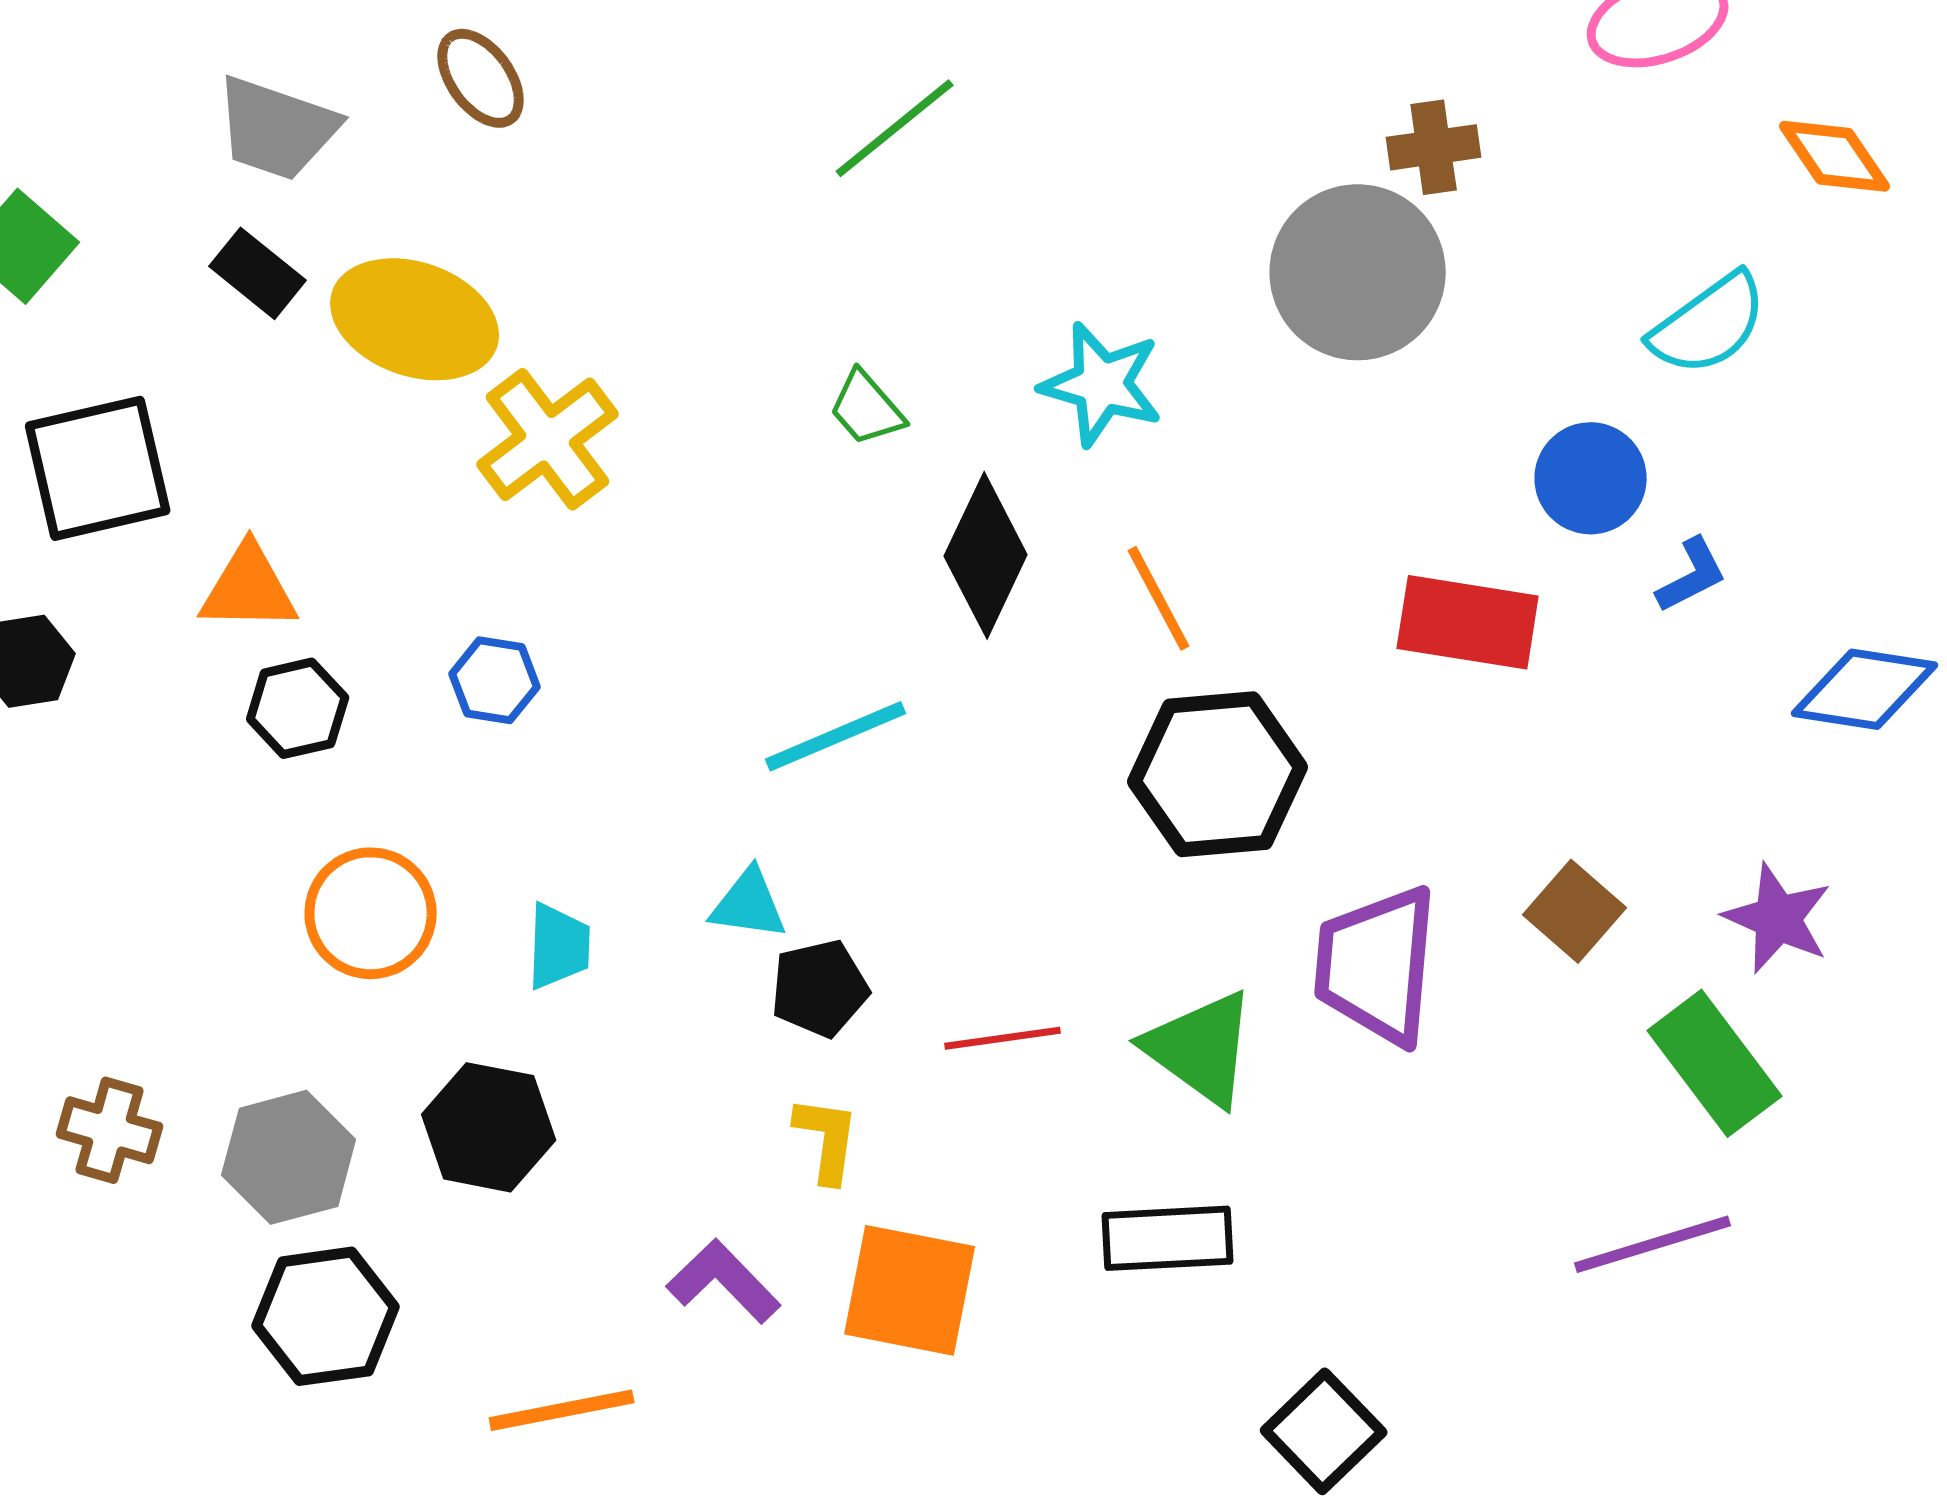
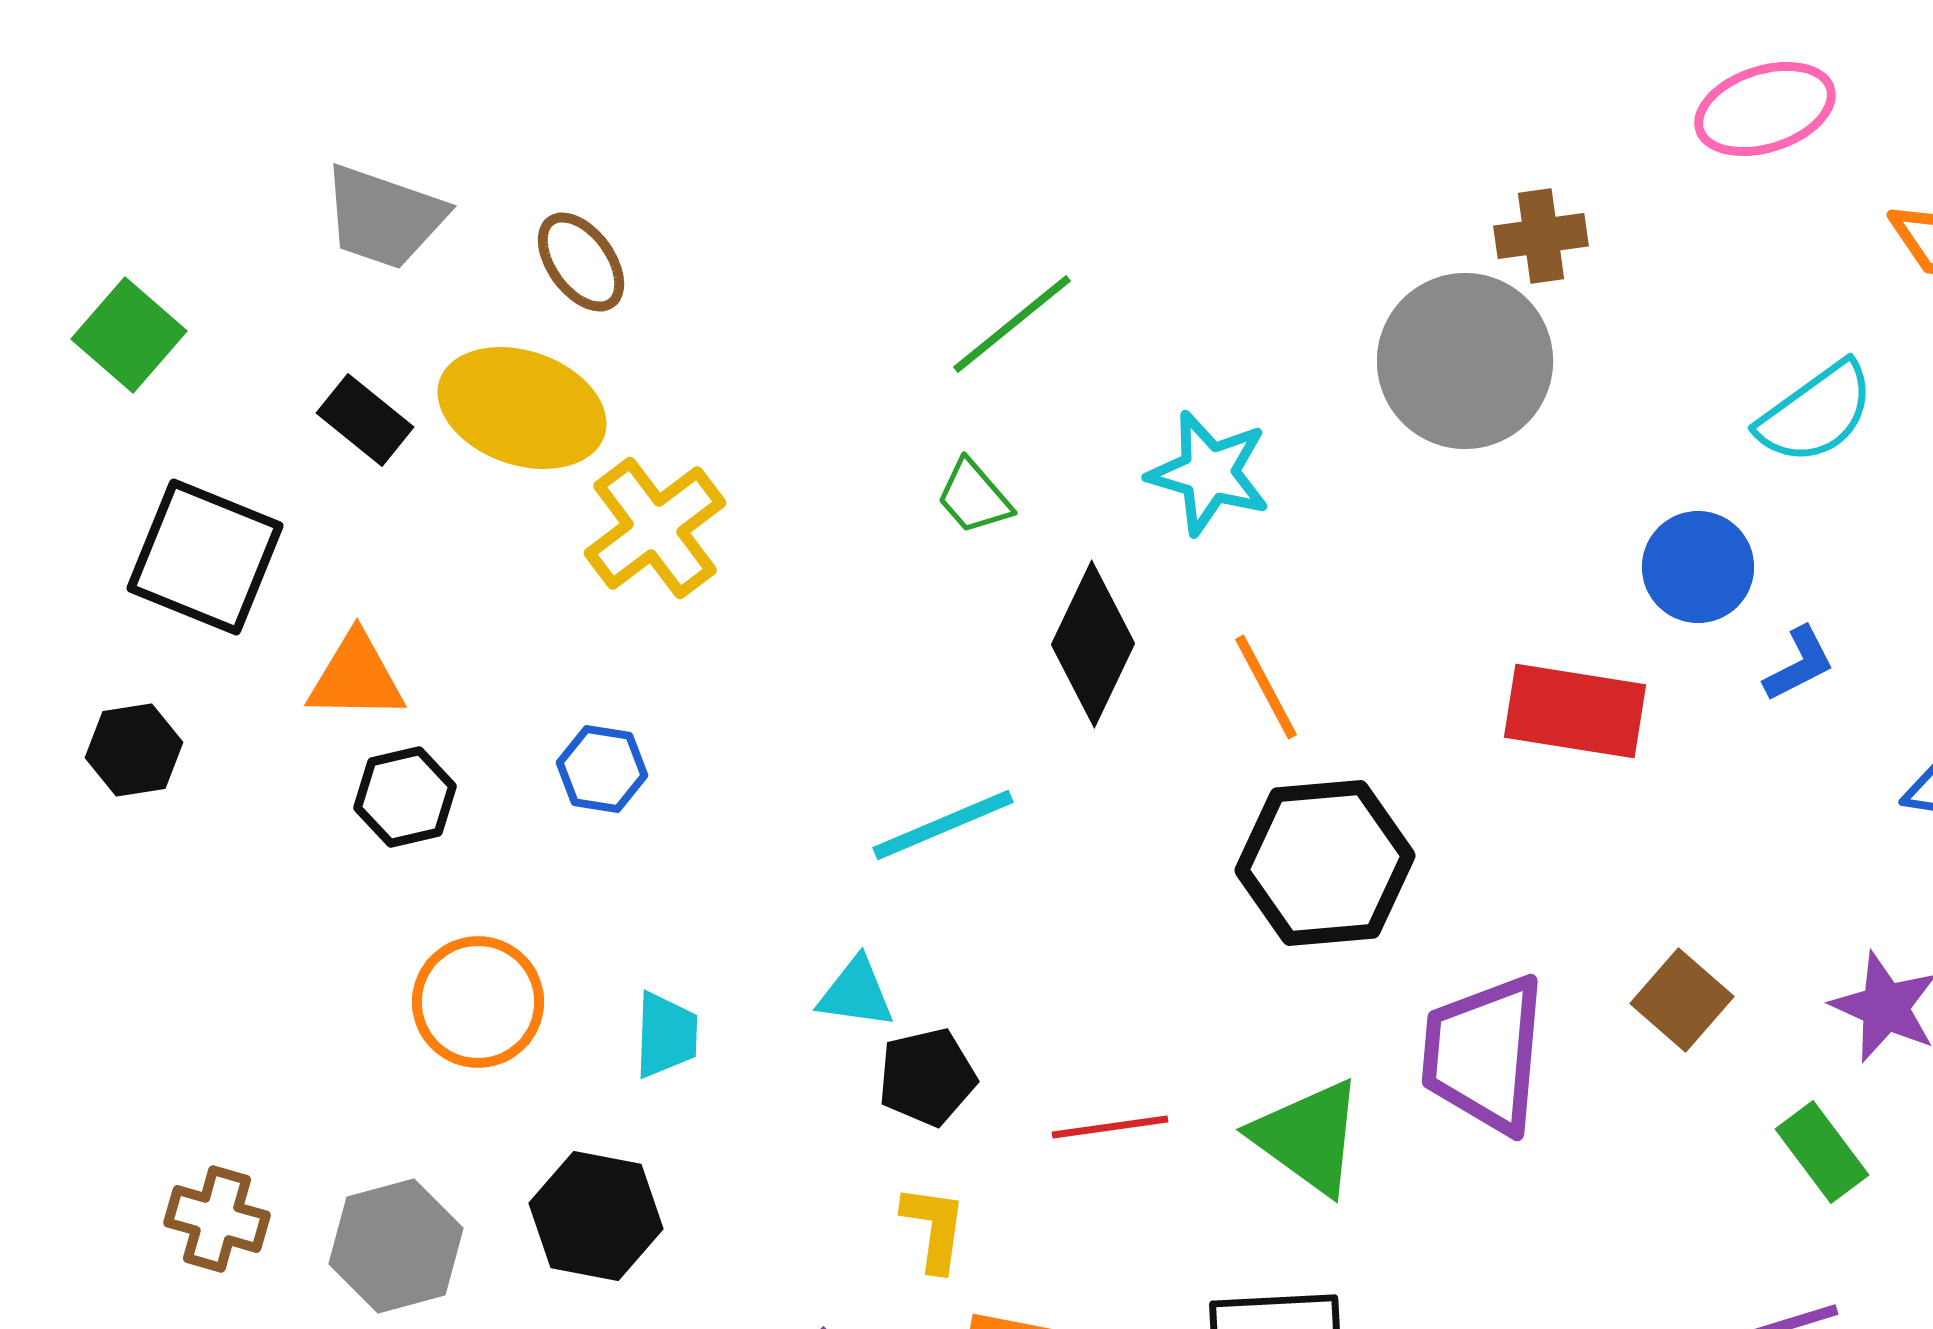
brown ellipse: (481, 78) -> (581, 262), moved
green line: (895, 128) -> (1012, 324), moved
black rectangle: (258, 273) -> (365, 420), moved
black square: (98, 468) -> (205, 557), turned 35
green rectangle: (1715, 1063) -> (1822, 1152), size x0.7

